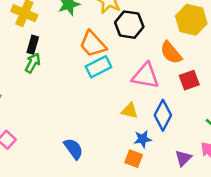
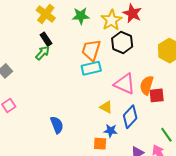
orange trapezoid: (93, 44) -> (91, 50), turned 45
black rectangle: (33, 45) -> (46, 39), turned -64
orange semicircle: (171, 53) -> (147, 85), moved, turned 42
orange square: (134, 159) -> (100, 144), turned -32

